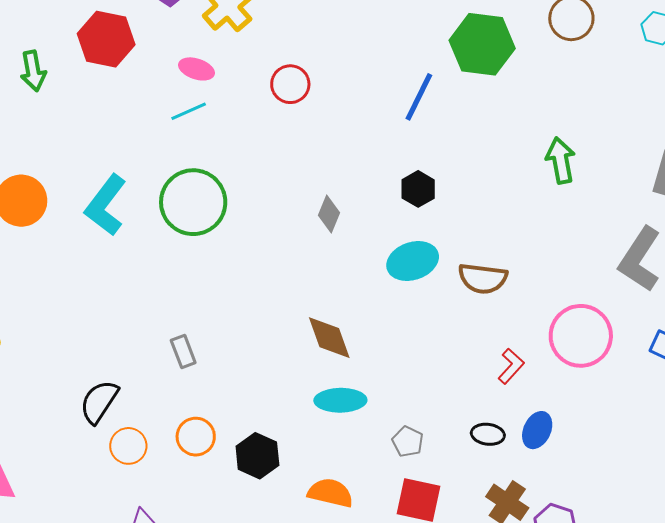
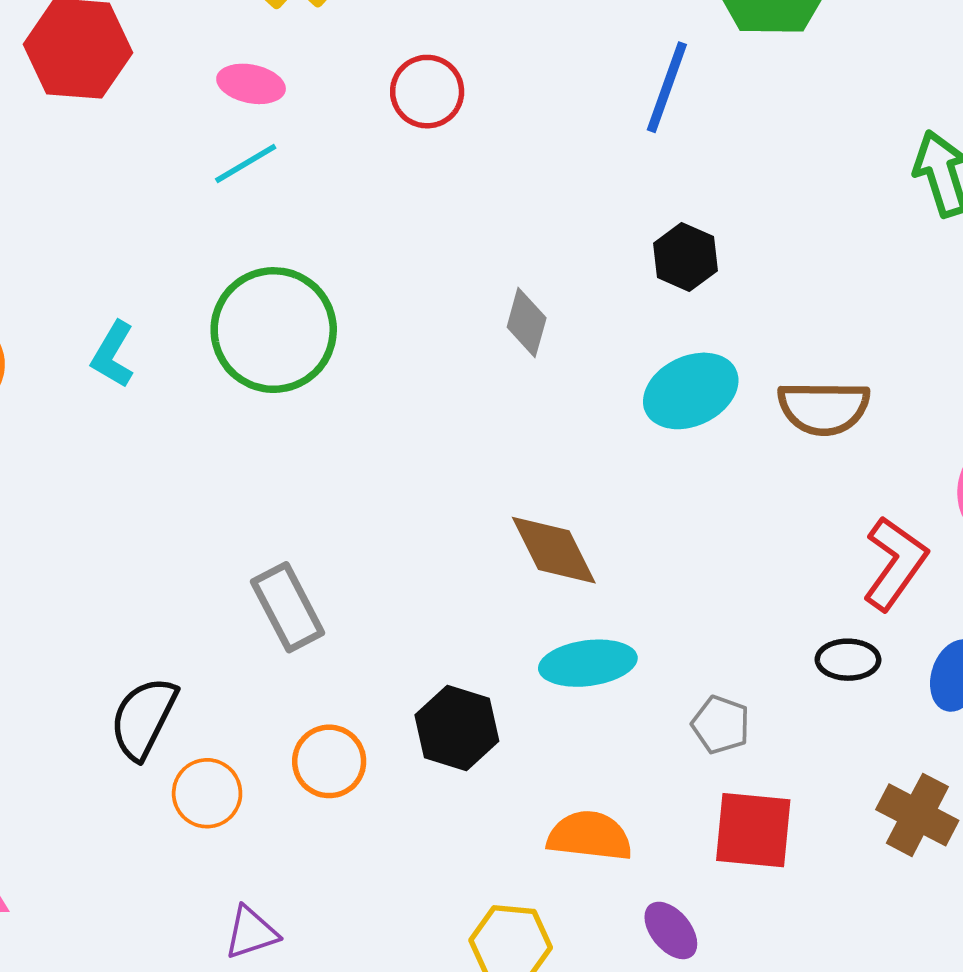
cyan L-shape: (106, 205) -> (113, 355), size x0.6
gray rectangle: (183, 351) -> (288, 607), size x1.4
red L-shape: (511, 366) -> (895, 563), size x1.4
black ellipse: (488, 434) -> (848, 660), moved
black hexagon: (257, 456) -> (457, 728), moved

